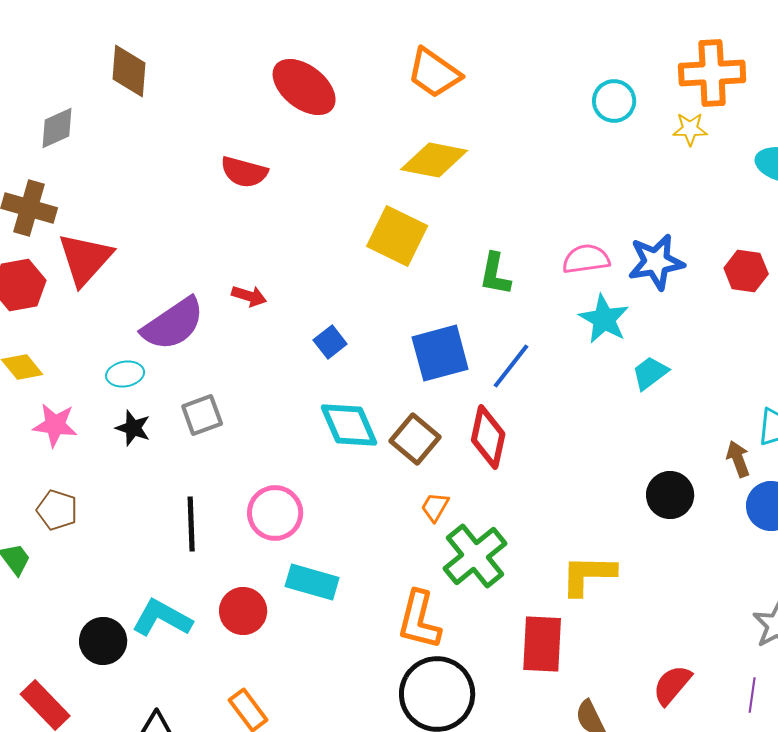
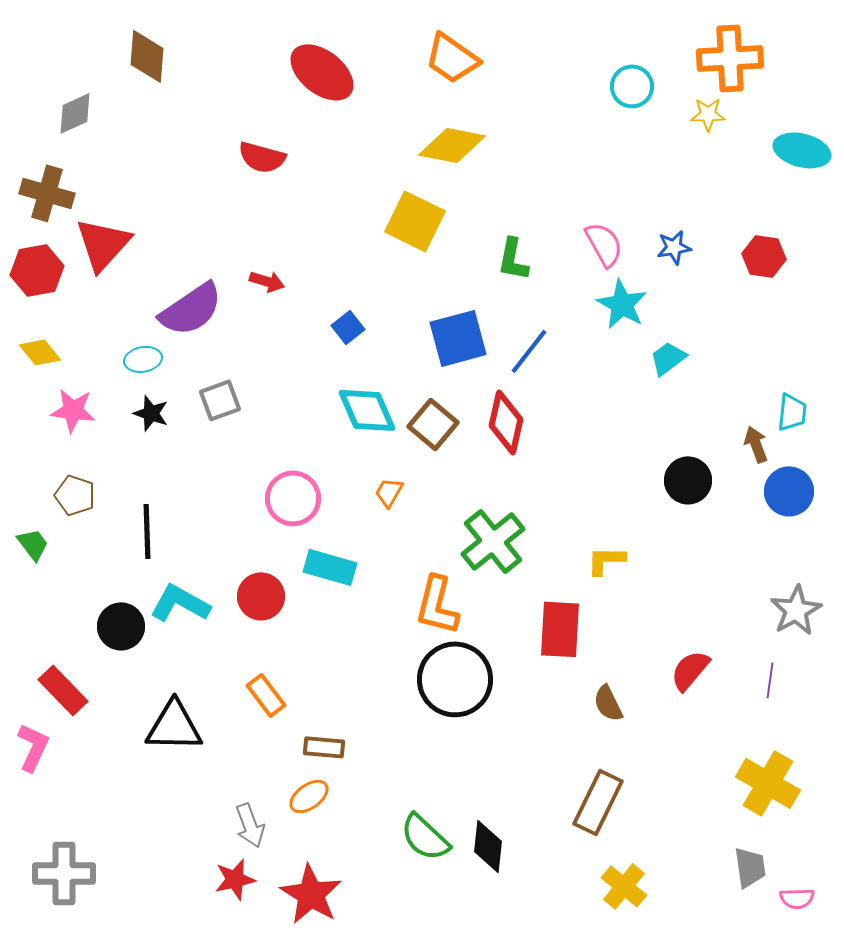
pink semicircle: (586, 259) -> (604, 244), turned 69
blue star: (656, 262) -> (674, 247), size x0.6
orange trapezoid: (435, 507) -> (389, 492), moved
black line: (191, 524) -> (147, 531), moved
yellow L-shape: (588, 575) -> (606, 560), size x0.7

